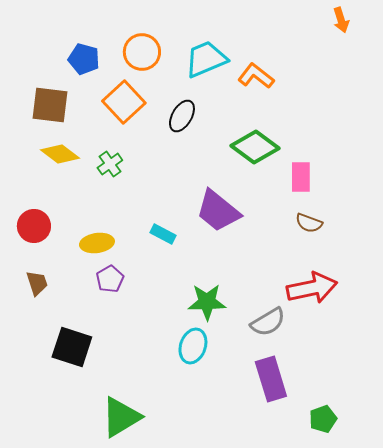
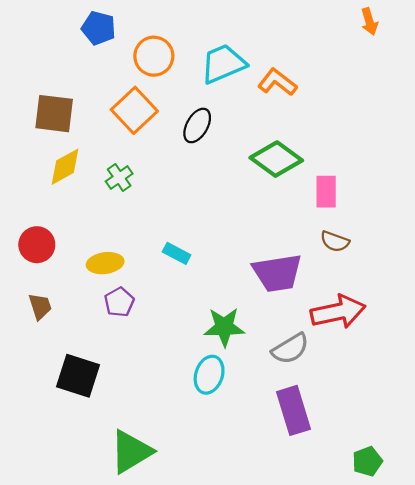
blue pentagon: (84, 59) -> (99, 28), moved
yellow diamond: (60, 154) -> (65, 167), turned -66
purple trapezoid: (218, 211) -> (277, 273), moved, turned -48
green pentagon: (323, 419) -> (367, 461), moved

